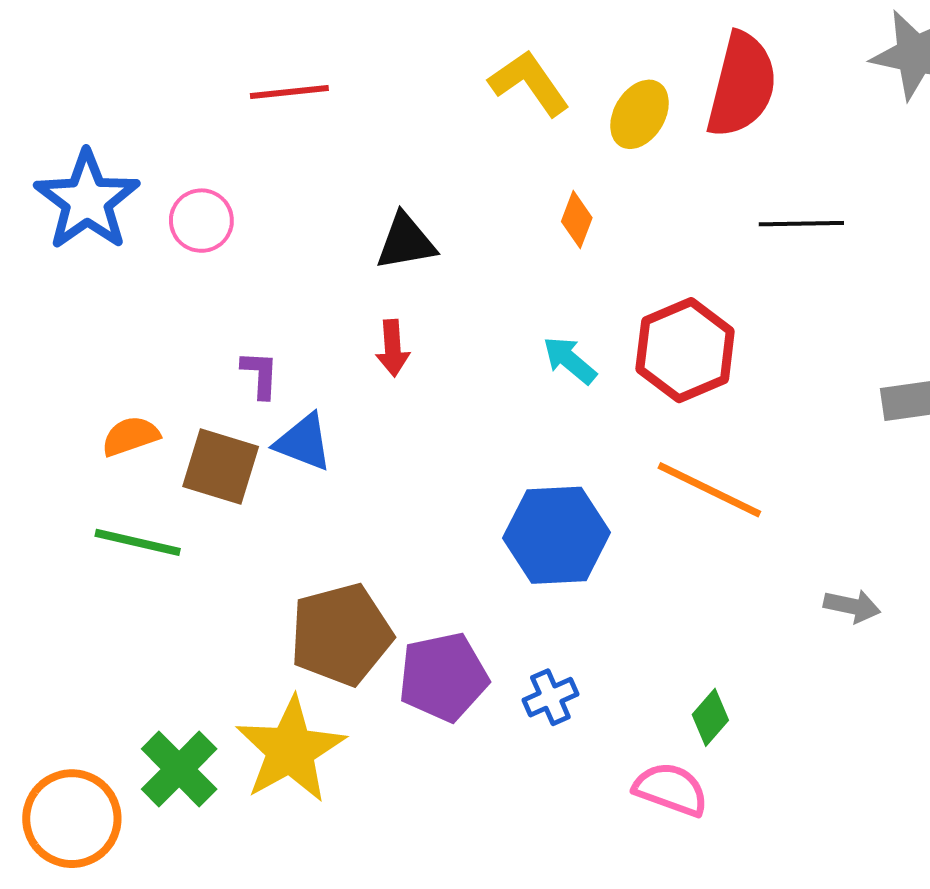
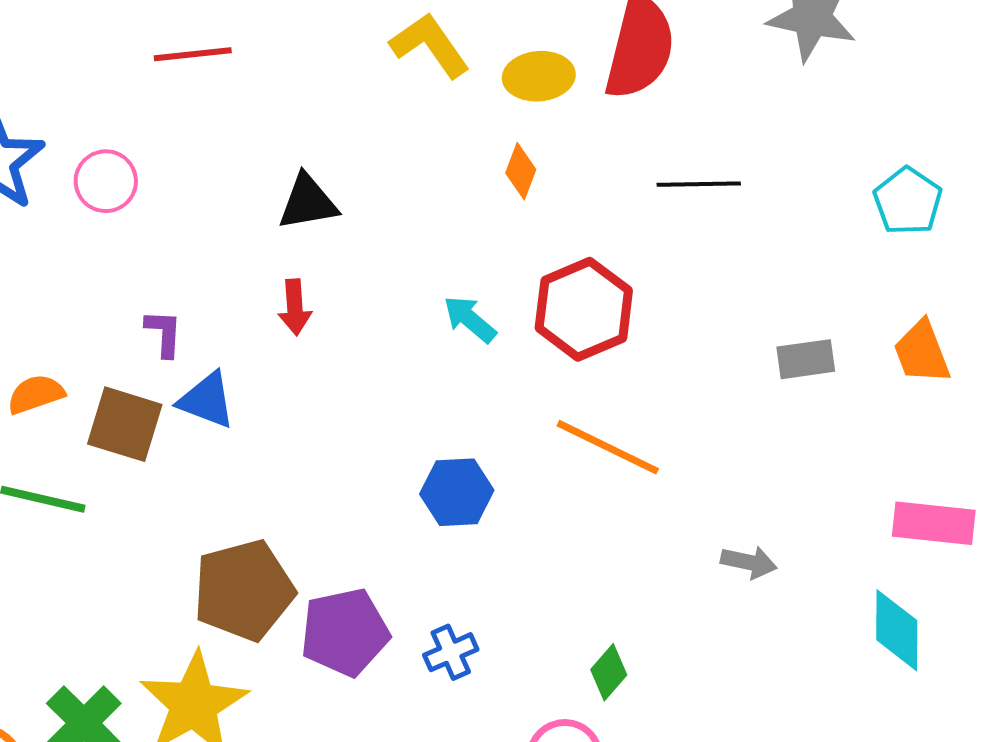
yellow ellipse: (640, 114) -> (539, 76), turned 54
orange diamond: (577, 220) -> (521, 171), moved
blue hexagon: (557, 535) -> (457, 492), size x0.7

